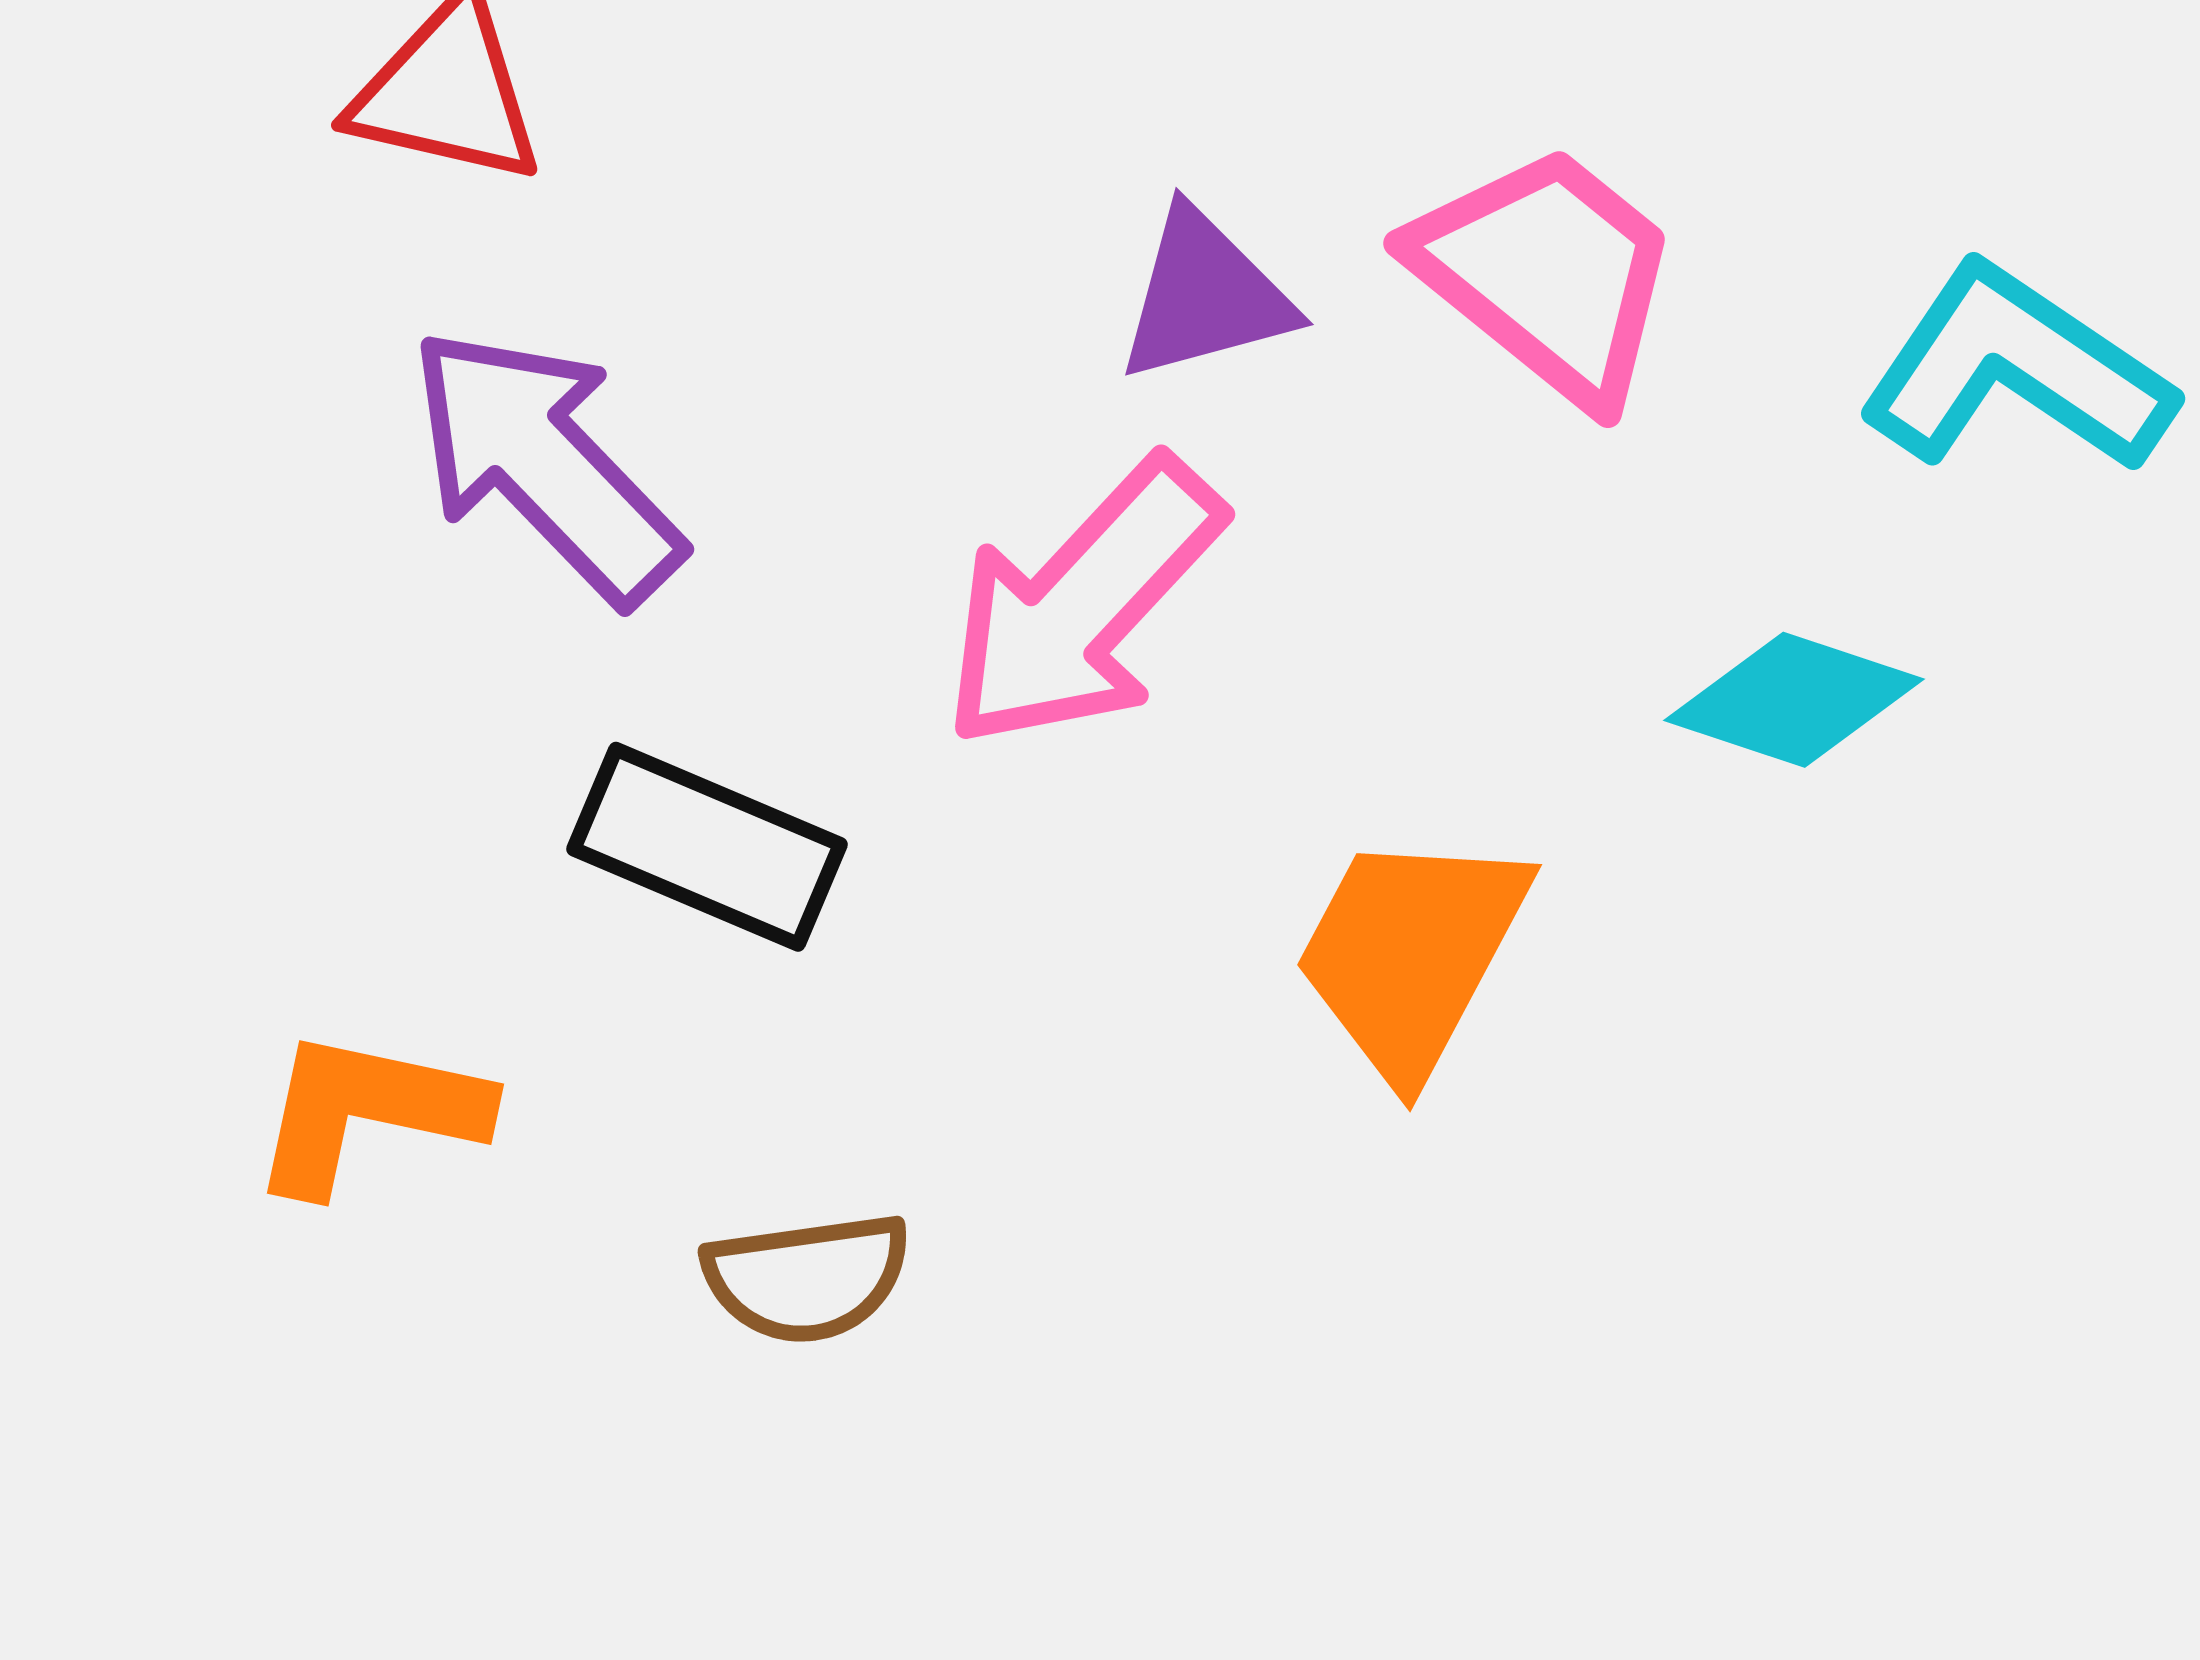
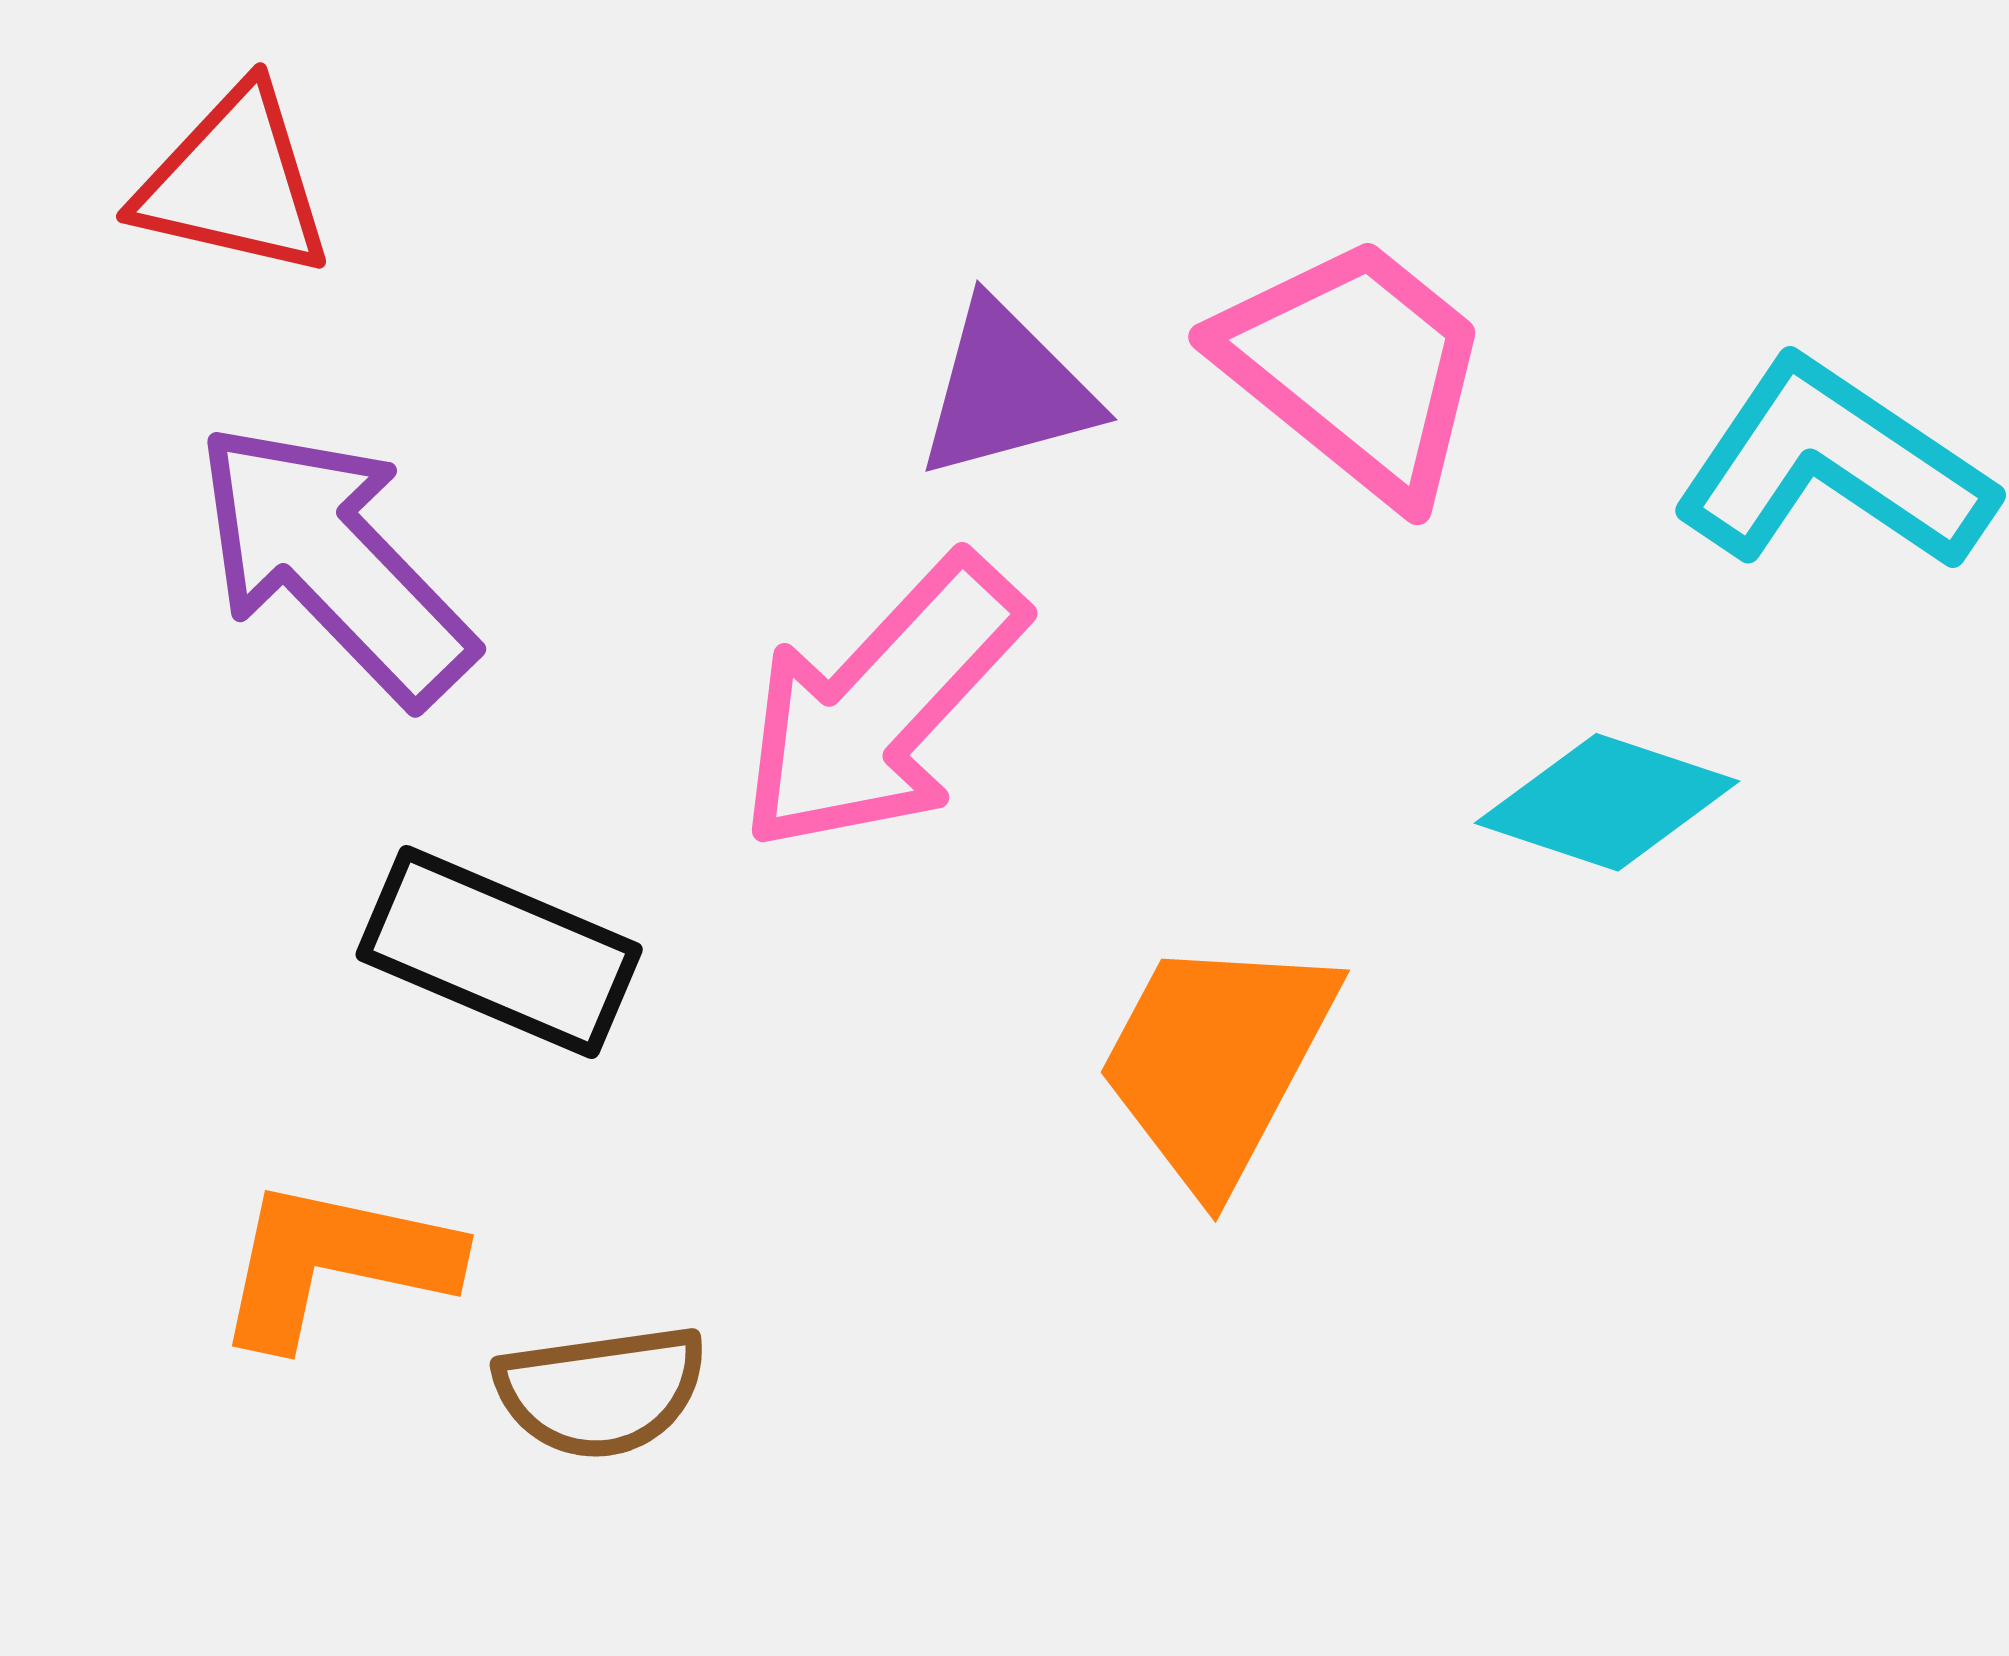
orange L-shape: (368, 1112) -> (335, 1263), moved

